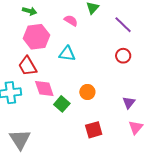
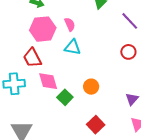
pink semicircle: (71, 21) -> (70, 24), moved, turned 32
red square: (94, 130) -> (96, 125), turned -30

